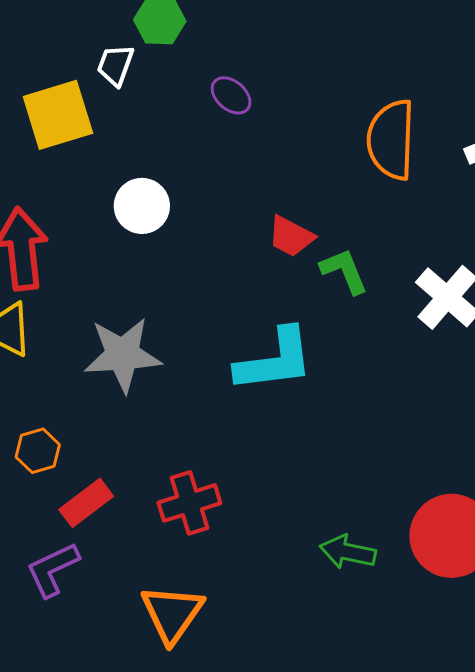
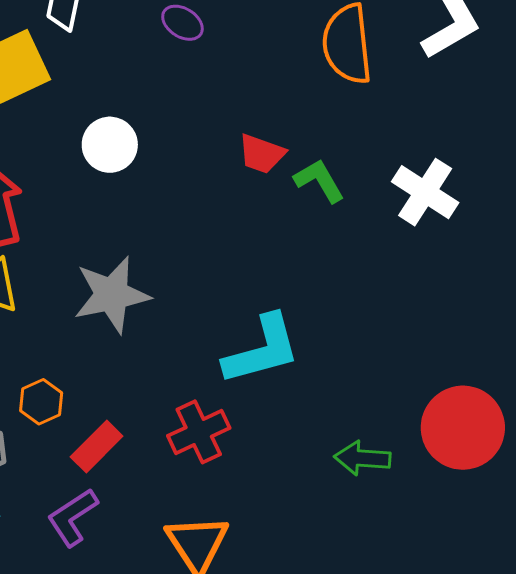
cyan L-shape: (275, 360) -> (262, 350), moved

